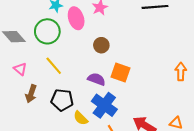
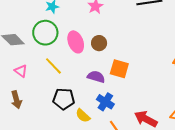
pink ellipse: (76, 18) -> (76, 42), moved
brown arrow: (31, 94) -> (16, 100), moved, turned -30
blue cross: (104, 105) -> (105, 102), size x0.7

